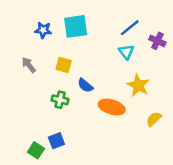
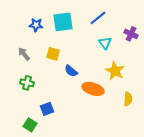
blue line: (130, 28) -> (98, 18), moved
green cross: (60, 100) -> (27, 83), moved
yellow semicircle: (154, 119) -> (128, 99), turned 136
blue square: (56, 141) -> (47, 109), moved

